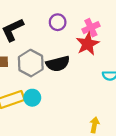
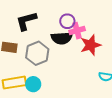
pink cross: (91, 28) -> (77, 31), moved
black semicircle: (58, 64) -> (62, 38), moved

